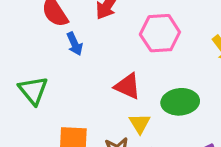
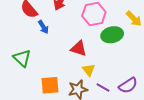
green ellipse: (180, 102) -> (112, 35), moved

